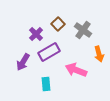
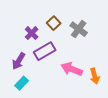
orange arrow: (99, 54) -> (95, 76), moved
cyan rectangle: (46, 84) -> (22, 83), moved, turned 48

